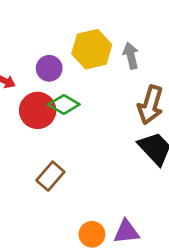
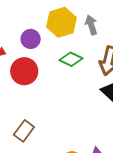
green diamond: (64, 105) -> (71, 59), moved
brown rectangle: (50, 176) -> (24, 131), moved

